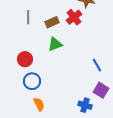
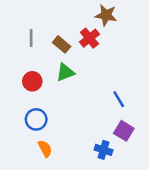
brown rectangle: (52, 22) -> (62, 44), turned 64
red circle: (25, 59) -> (32, 81), moved

